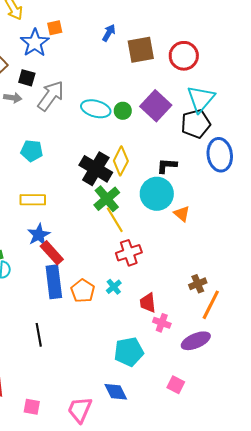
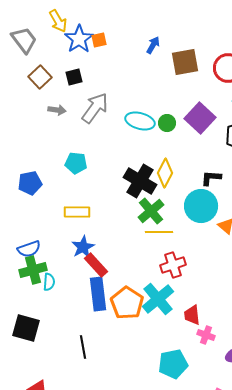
blue star: (35, 43) -> (79, 39), moved
black square: (27, 78) -> (74, 77), moved, turned -30
yellow line: (115, 220) -> (159, 232), turned -60
cyan cross: (114, 287) -> (158, 299), size x2.0
orange pentagon: (83, 291) -> (127, 303), size x1.4

